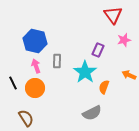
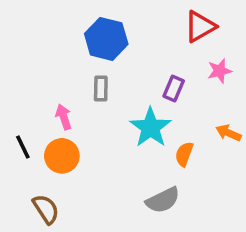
red triangle: (113, 15) -> (200, 27), turned 36
blue hexagon: (35, 41) -> (106, 39), moved
gray rectangle: (57, 61) -> (101, 89), moved

